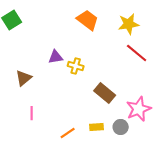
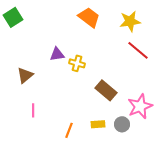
orange line: (68, 133) -> (69, 130), turned -35

